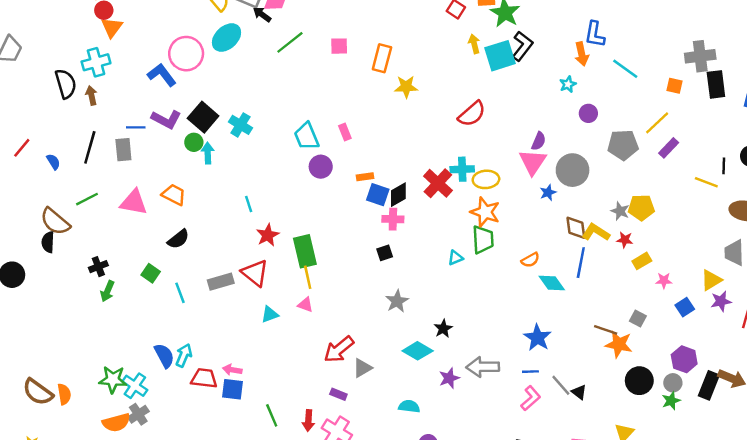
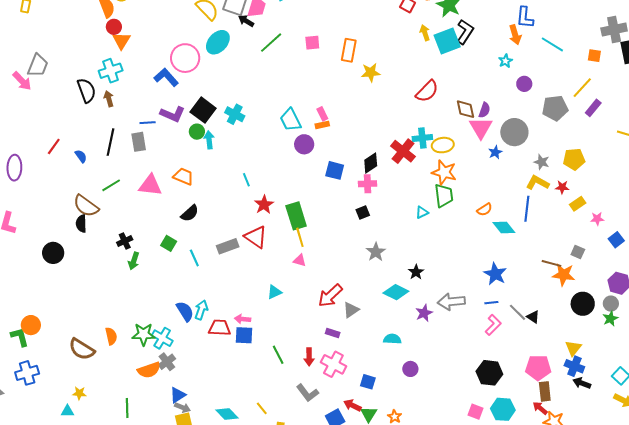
orange rectangle: (365, 177) -> (322, 125), moved
blue square: (378, 195) -> (335, 170), moved
gray star: (620, 211) -> (542, 162), moved
brown diamond: (576, 228) -> (465, 109), moved
cyan triangle: (270, 314) -> (274, 292), moved
orange semicircle: (64, 394) -> (111, 336), moved

